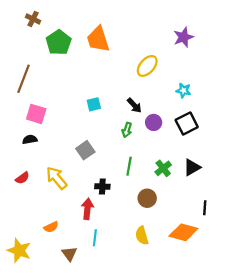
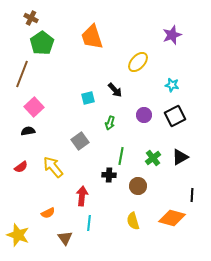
green pentagon: (59, 42) -> (42, 43), moved
black arrow: (134, 105) -> (115, 90), moved
pink square: (36, 114) -> (34, 107), turned 30
green arrow: (127, 130) -> (110, 123), moved
black cross: (102, 186) -> (109, 175), moved

